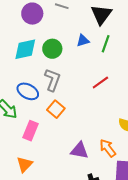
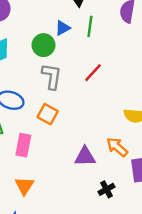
green circle: (52, 49) -> (43, 45), moved
gray L-shape: (52, 80) -> (52, 76), moved

